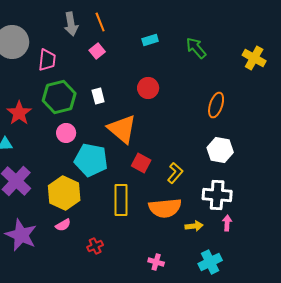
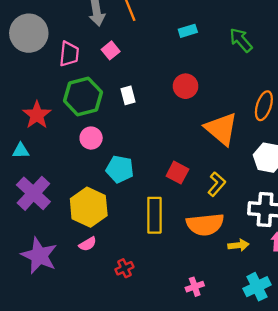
pink square: (97, 51) -> (111, 50), moved
orange triangle: (122, 129) -> (221, 129), moved
cyan pentagon: (91, 160) -> (120, 169), size x0.7
pink cross: (156, 262) -> (195, 287), turned -35

